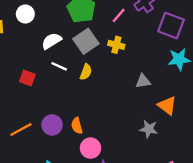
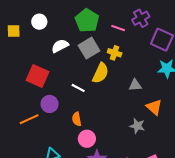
pink line: (119, 15) -> (118, 28), turned 64
white line: (59, 66) -> (78, 88), moved
yellow semicircle: (86, 72) -> (101, 73), moved, size x1.5
red square: (27, 78) -> (37, 76), size x1.6
purple circle: (52, 125) -> (50, 104), moved

